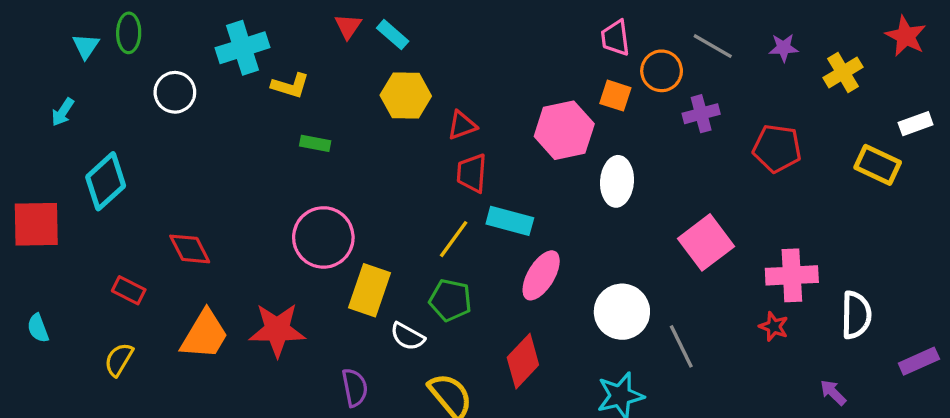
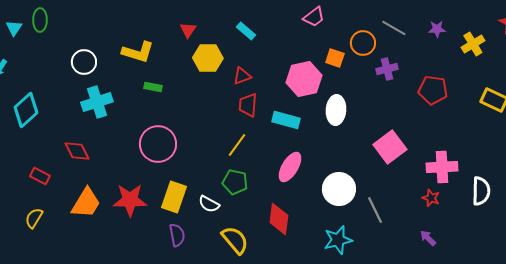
red triangle: (348, 26) -> (188, 30), moved
cyan rectangle: (393, 35) -> (246, 31), moved
pink trapezoid: (615, 38) -> (314, 17), moved, turned -120
cyan cross: (243, 48) -> (97, 102), moved
yellow L-shape: (290, 86) -> (138, 52), size x1.4
white circle: (175, 92) -> (84, 62), moved
cyan rectangle: (510, 221) -> (286, 120), moved
yellow rectangle: (370, 290) -> (174, 197), moved
red diamond: (523, 361) -> (279, 219), turned -36
purple arrow: (833, 393) -> (428, 238), moved

